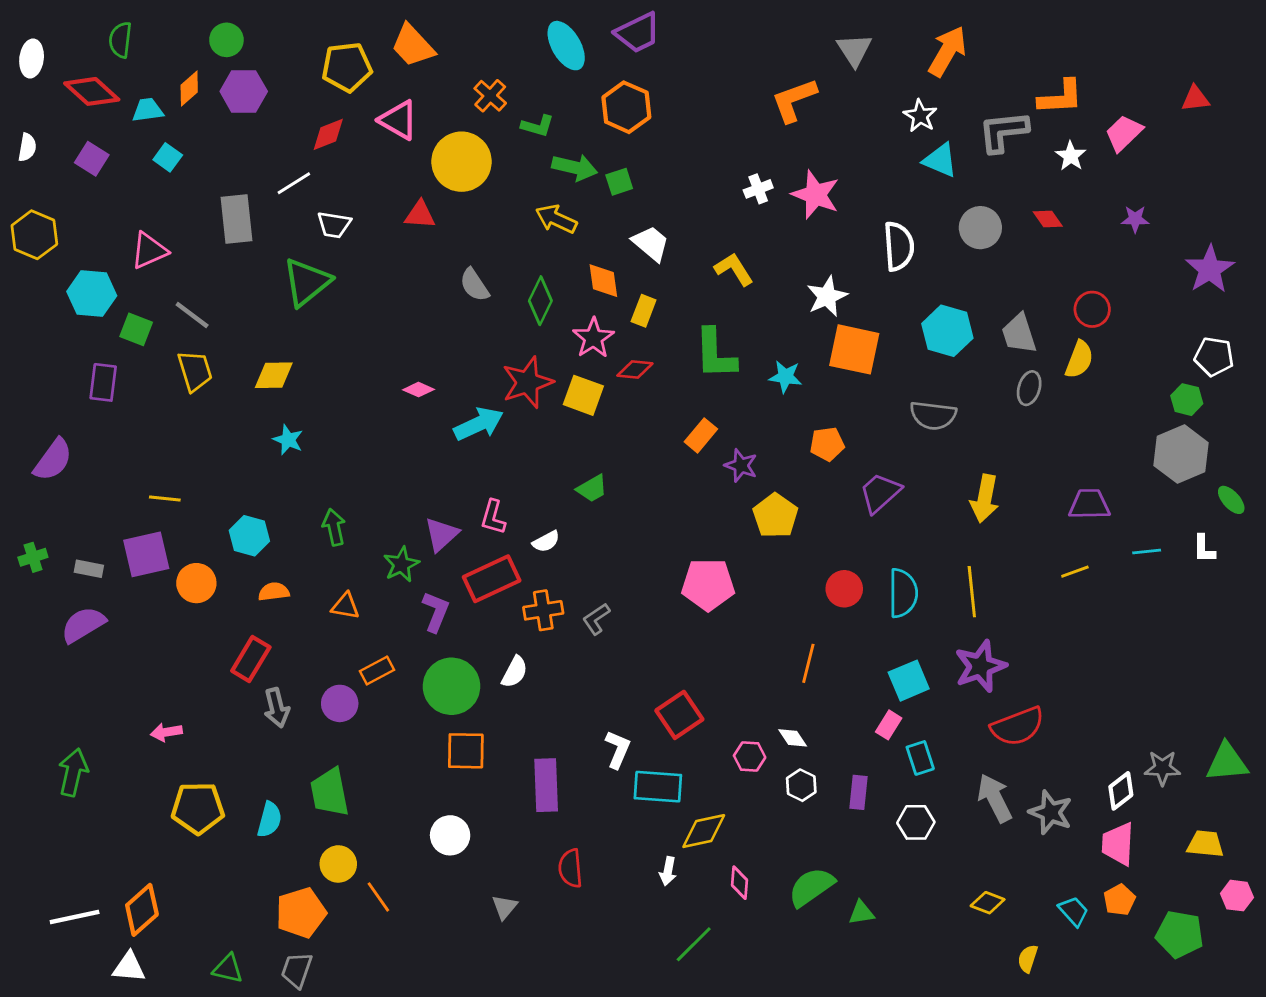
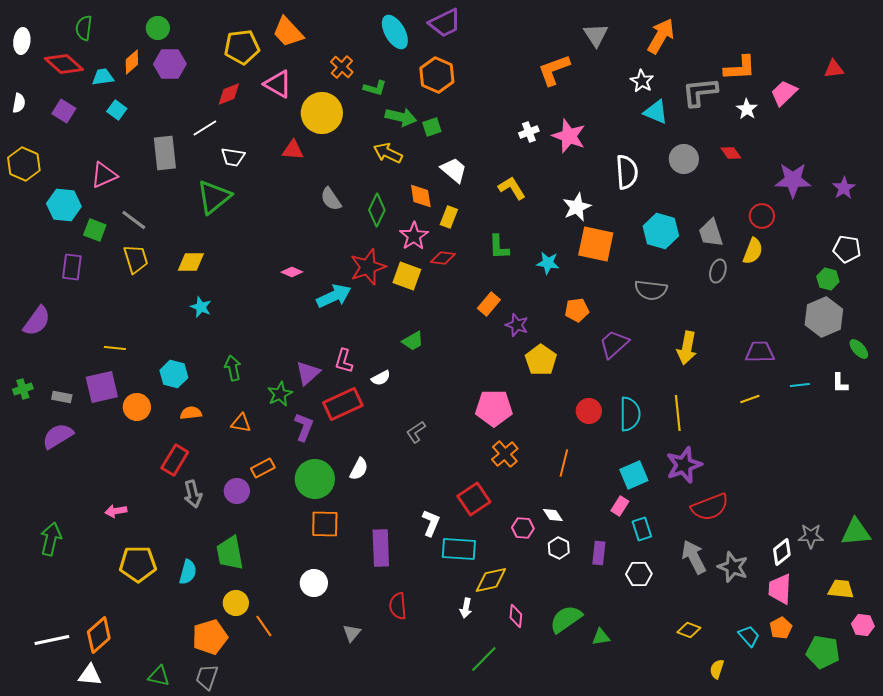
purple star: (1135, 219) -> (793, 180), moved, size x1.8
purple star: (1210, 269) -> (844, 188), size x0.7
green L-shape: (715, 354) -> (499, 247), size x0.7
orange cross: (543, 610) -> (505, 454), moved, turned -32

